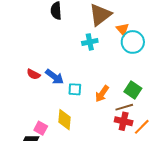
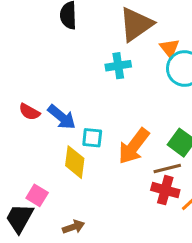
orange arrow: (102, 94) -> (134, 146), size x1.4
yellow diamond: (65, 120) -> (75, 162), moved

